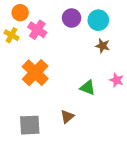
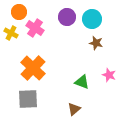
brown triangle: (67, 117) -> (74, 109), moved
gray square: (30, 125) -> (28, 99), moved

